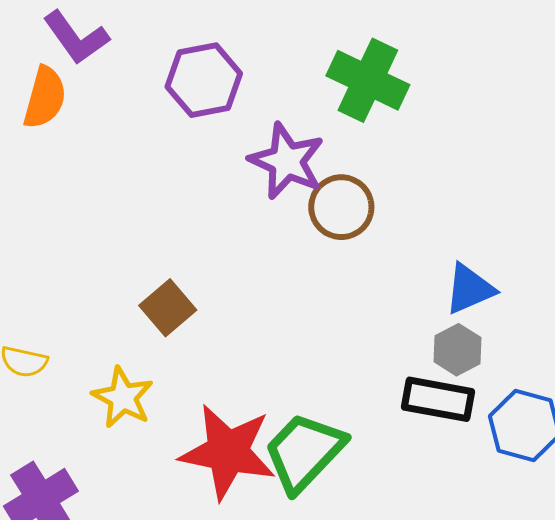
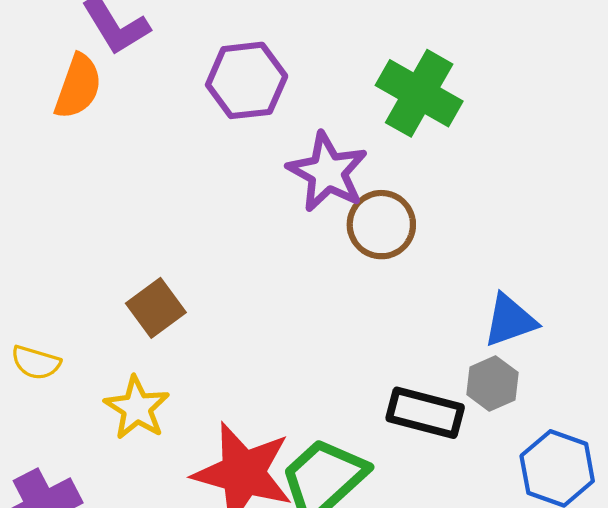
brown square: (168, 308) -> (156, 308), moved
black rectangle: (438, 399) -> (425, 413), moved

